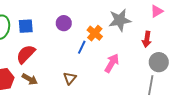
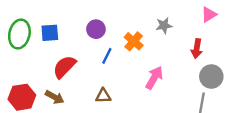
gray star: (120, 20) -> (164, 26), size x0.6
blue line: (82, 47) -> (107, 56), moved
red semicircle: (26, 54) -> (64, 67), moved
brown triangle: (70, 78) -> (103, 96), turned 48

